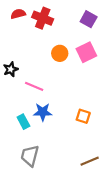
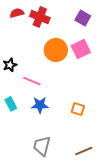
orange circle: (60, 53) -> (56, 50), size x1.5
cyan rectangle: (23, 122) -> (11, 104), moved
gray trapezoid: (30, 156) -> (42, 146), moved

